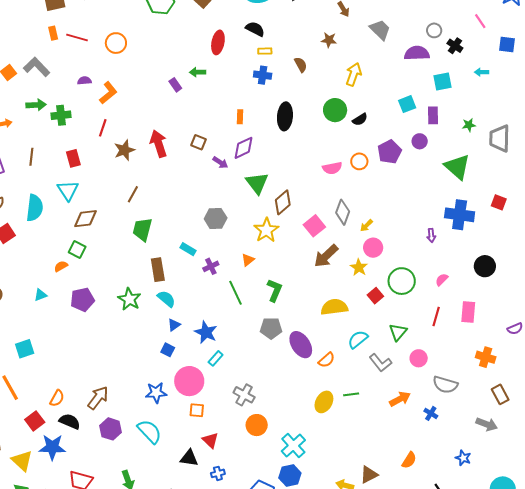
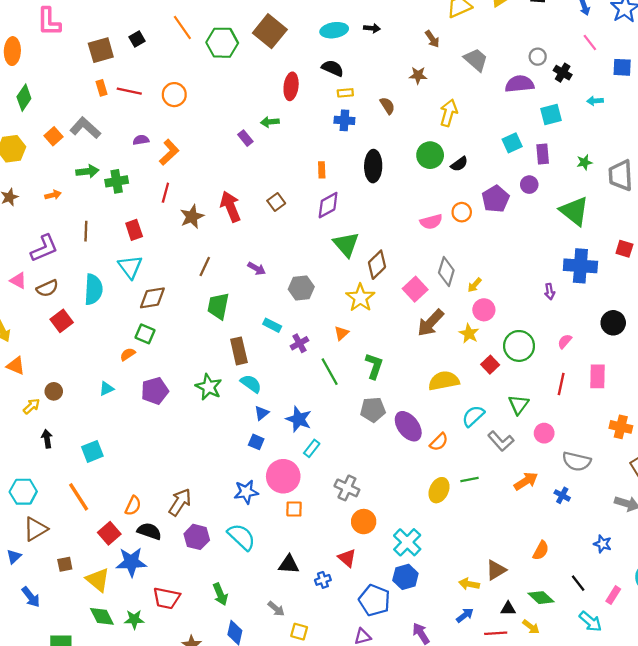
brown square: (199, 142) -> (276, 202), turned 35
purple arrow: (220, 162) -> (257, 268), moved
red triangle: (210, 440) -> (347, 558), moved

